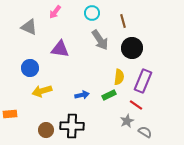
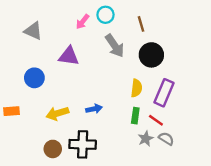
pink arrow: (55, 12) -> (83, 22), moved
yellow arrow: (42, 91) -> (57, 113), moved
green rectangle: (109, 95) -> (135, 116), moved, turned -56
orange rectangle: (10, 114) -> (11, 111), moved
gray semicircle: (145, 132) -> (166, 139), moved

